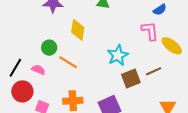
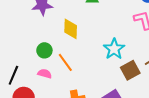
orange line: (68, 62) -> (65, 62), turned 30
pink semicircle: (38, 70) -> (45, 74), moved

